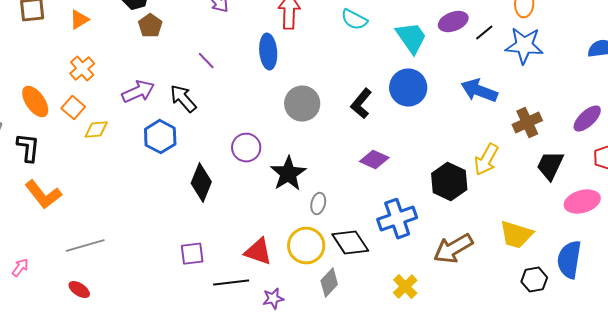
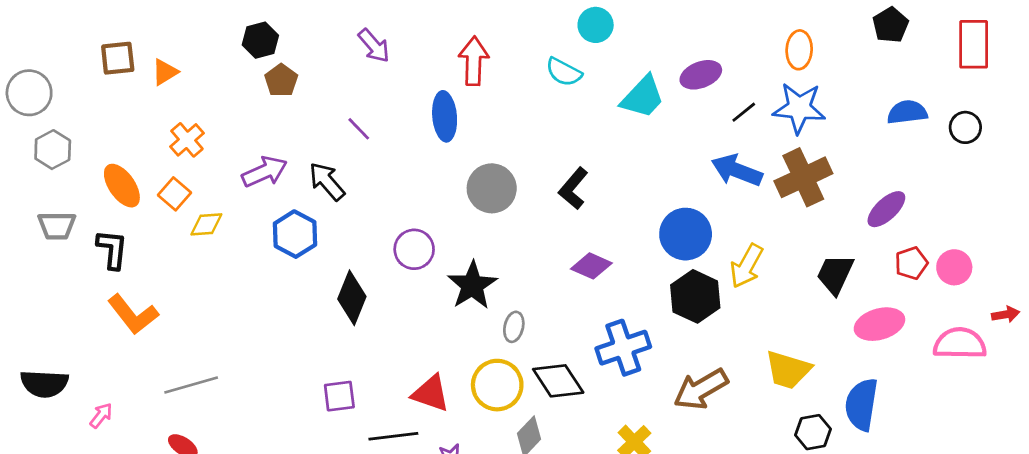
orange triangle: (79, 20) -> (165, 72), moved
black line: (484, 33) -> (744, 112), moved
cyan trapezoid: (411, 38) -> (643, 97), turned 78
blue circle: (408, 88) -> (686, 234), moved
brown cross: (527, 123) -> (803, 177), moved, size x1.4

